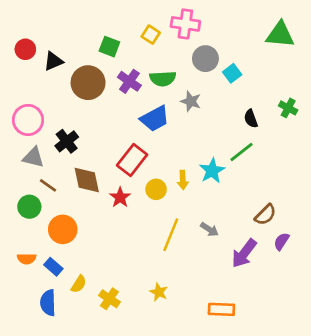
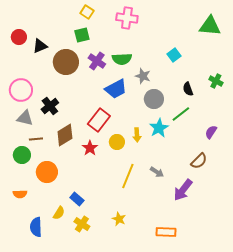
pink cross: (185, 24) -> (127, 18), moved
yellow square: (151, 35) -> (87, 12), moved
green square: (109, 47) -> (82, 35), turned -35
gray circle: (205, 59) -> (154, 99), moved
brown diamond: (87, 180) -> (65, 135), turned 70
brown line: (48, 185) -> (36, 139), turned -40
purple semicircle: (281, 241) -> (211, 132), moved
blue rectangle: (53, 267) -> (77, 199), moved

